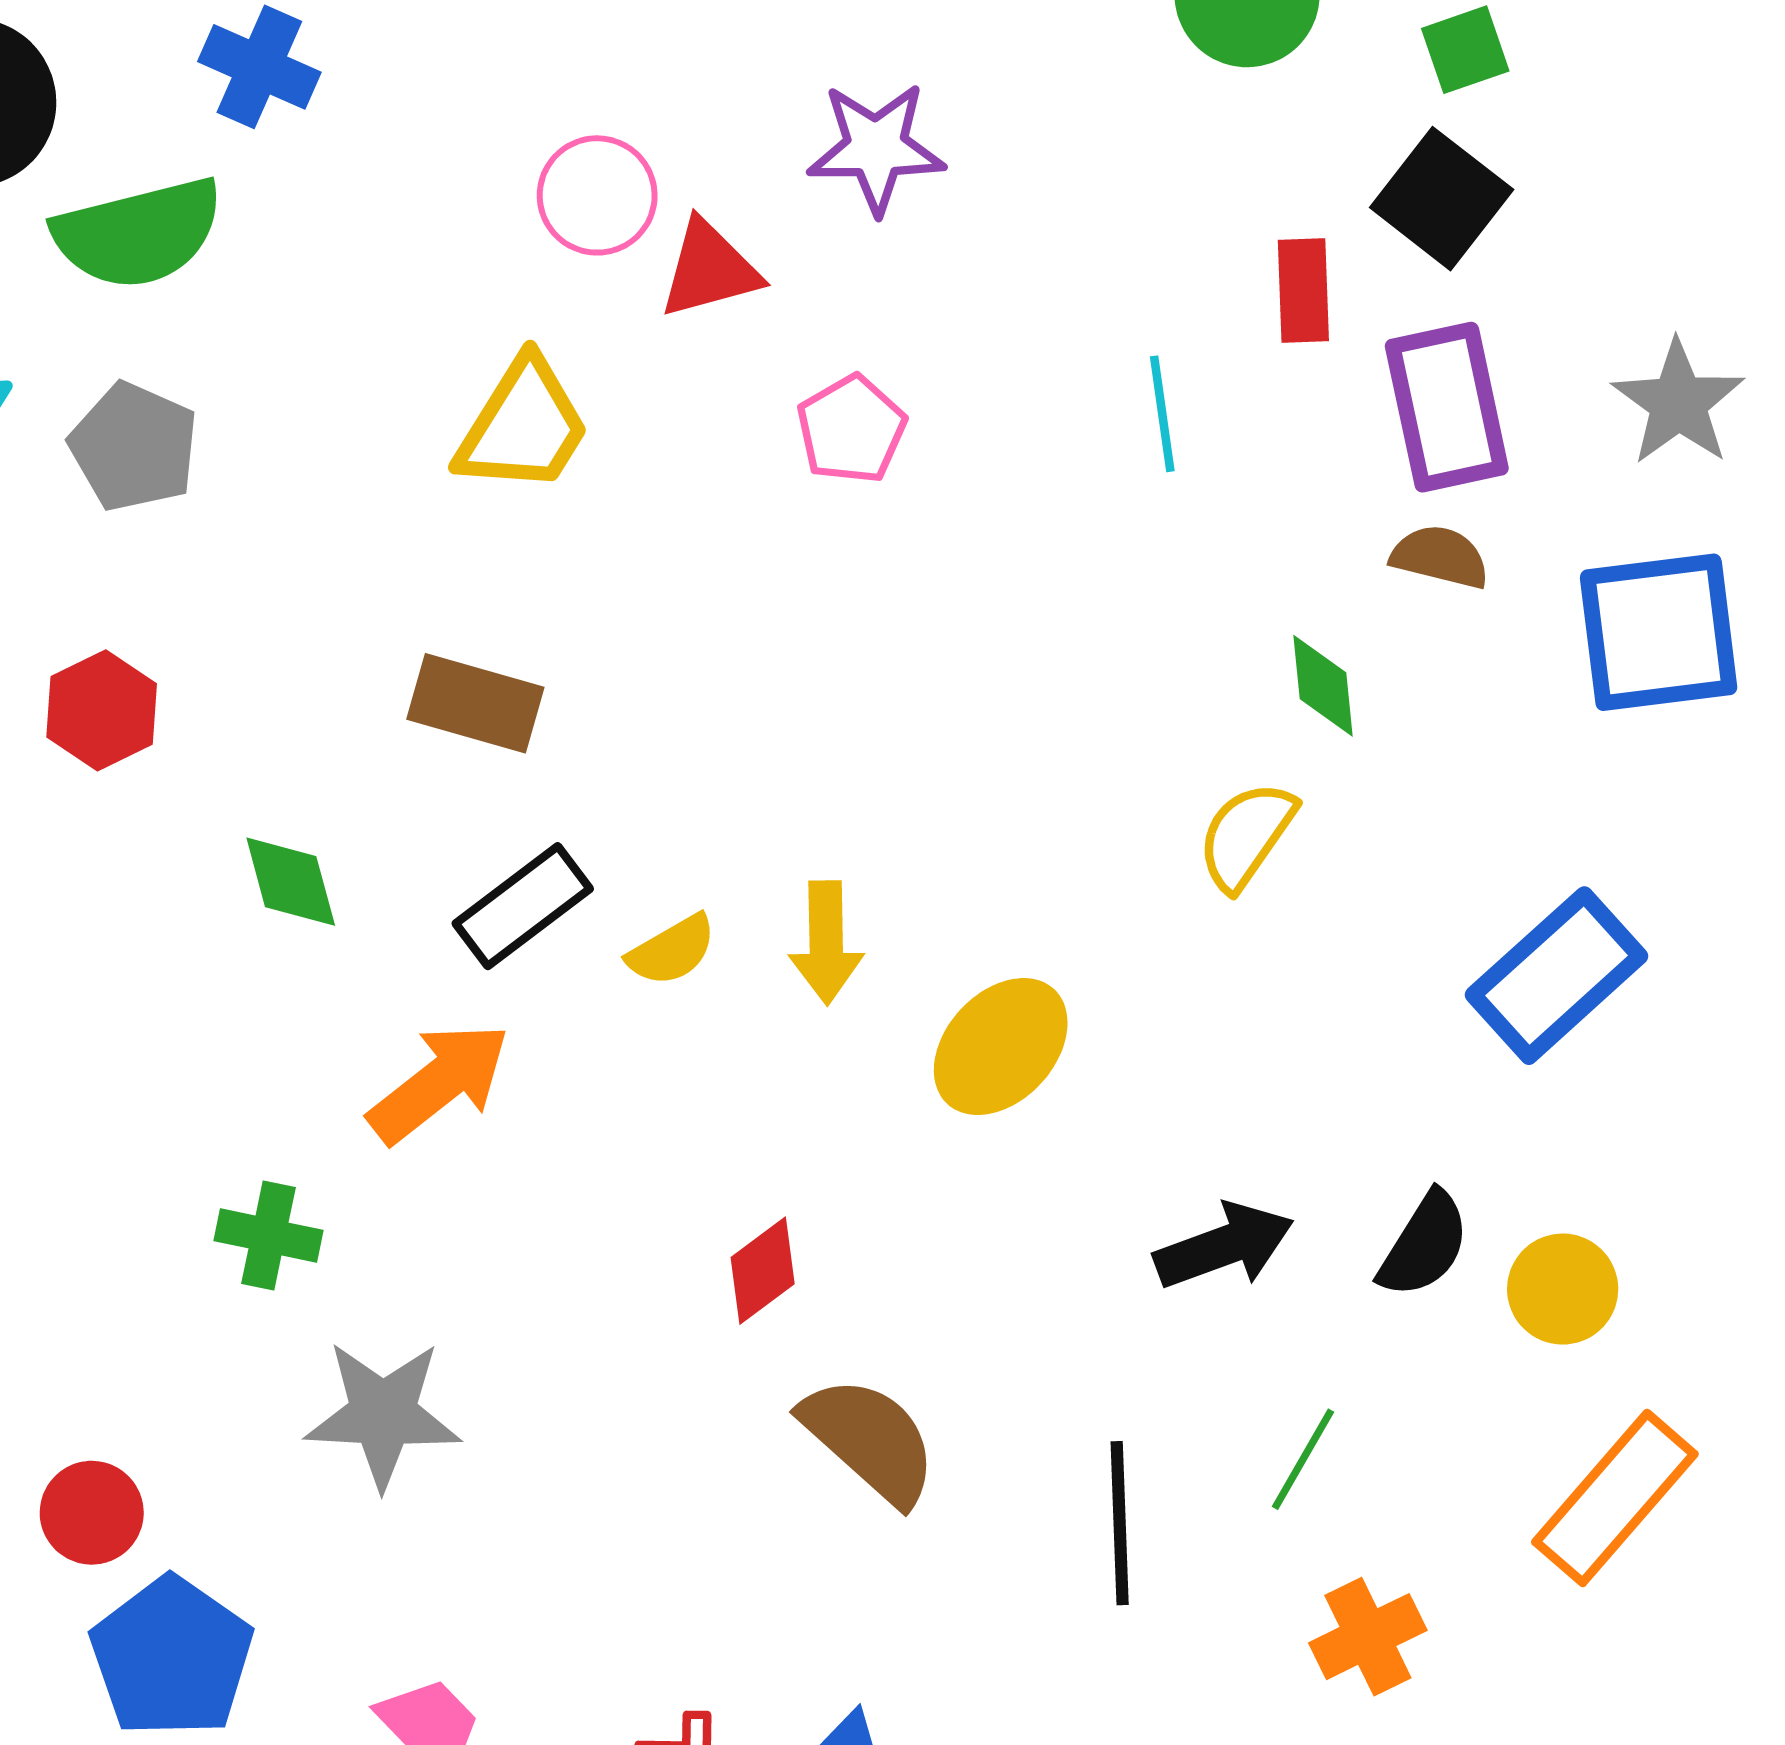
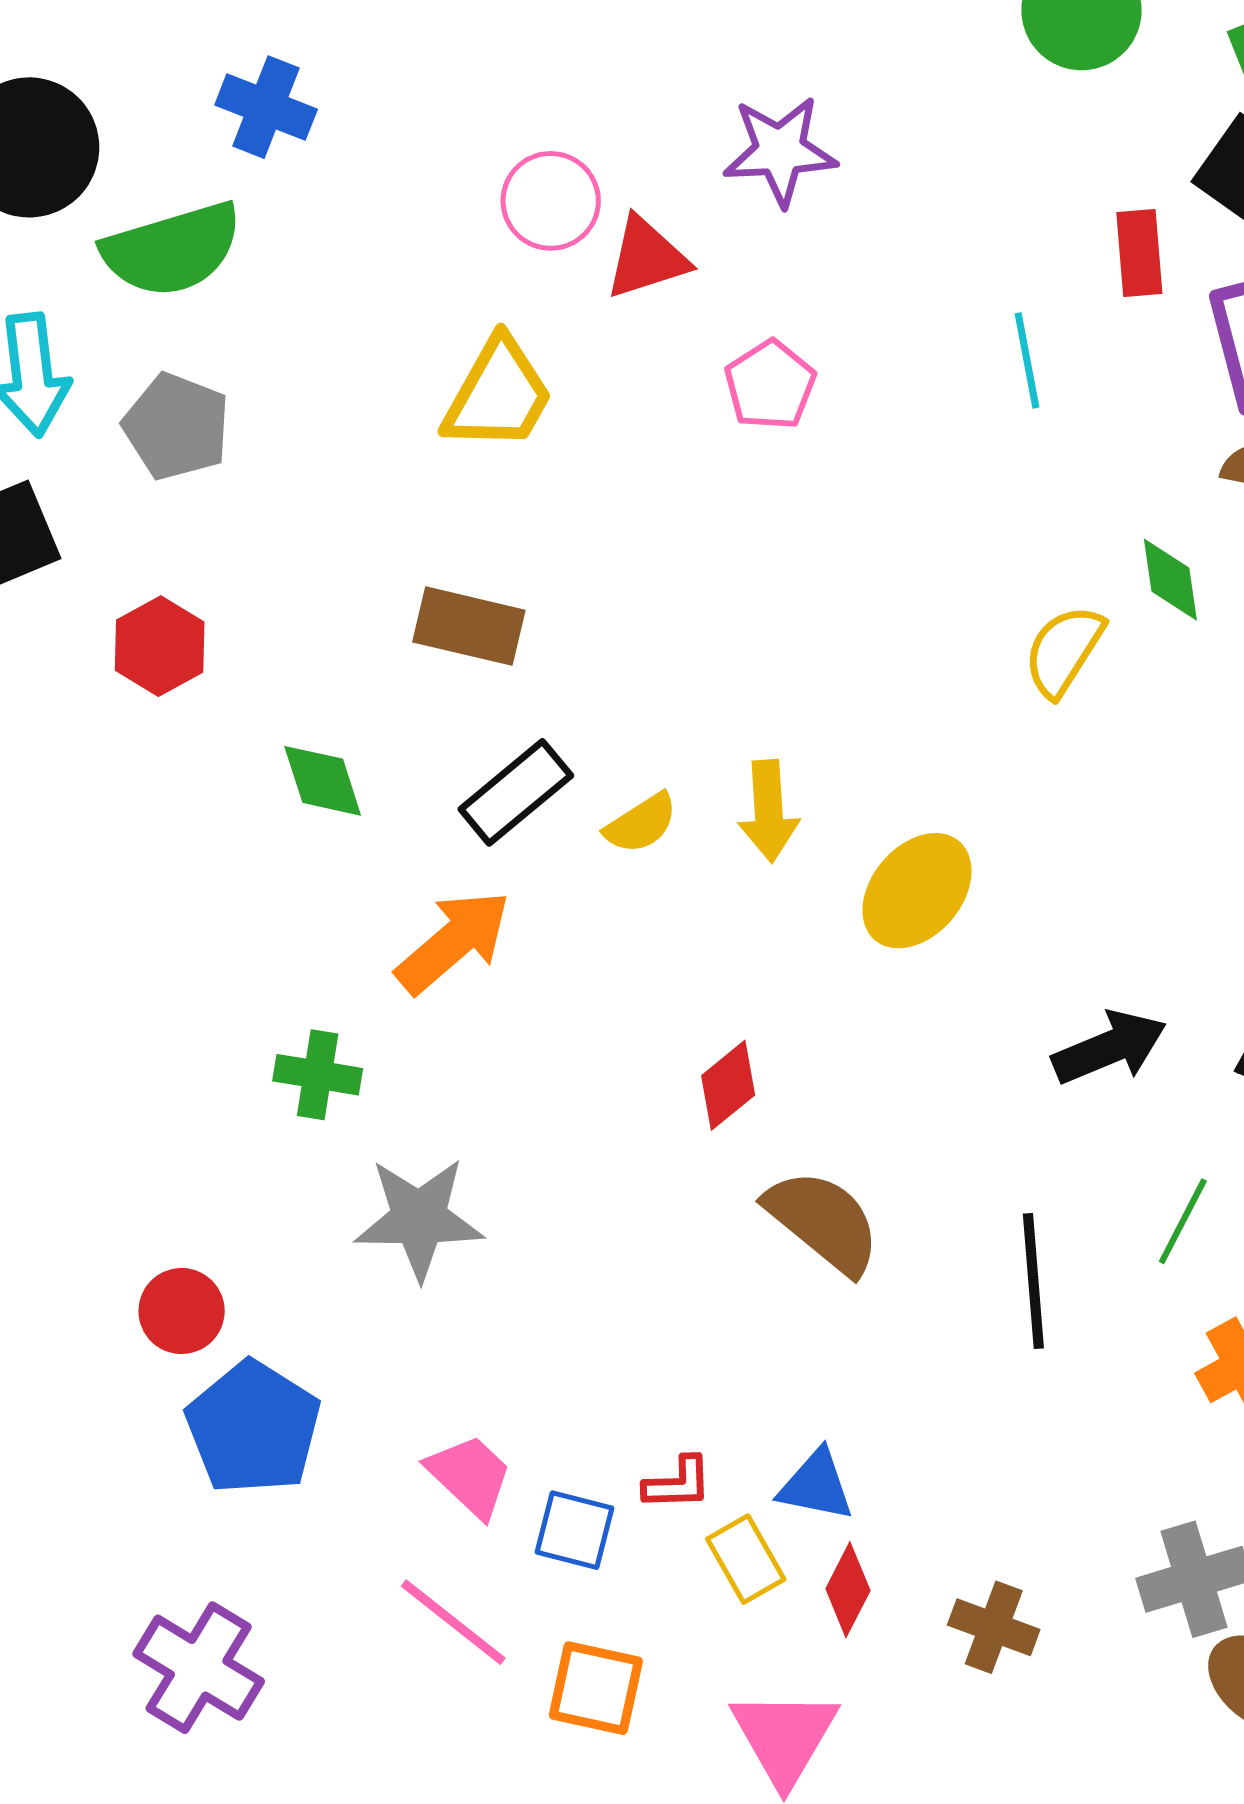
yellow semicircle: (1246, 836) -> (1064, 651), moved

